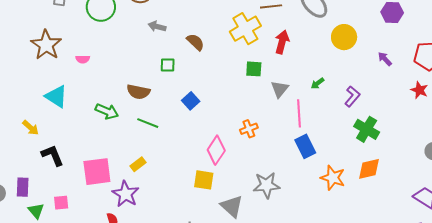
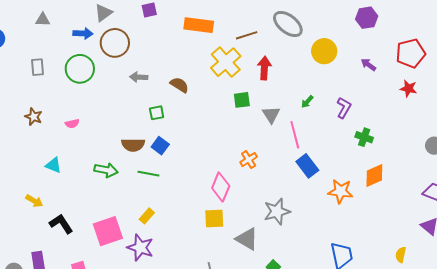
brown star: (46, 45) -> (33, 117), size x0.6
cyan triangle: (56, 96) -> (53, 165), size x0.7
blue square: (191, 101) -> (160, 146), moved
green cross: (367, 129) -> (364, 137), size x0.7

